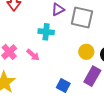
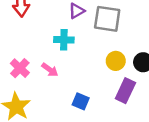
blue square: (63, 85) -> (81, 101), moved

